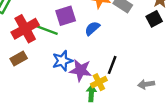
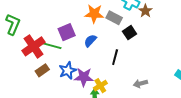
black square: (154, 19) -> (130, 33), moved
brown rectangle: (19, 59) -> (42, 70), moved
black line: (112, 65) -> (115, 57), moved

